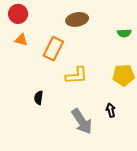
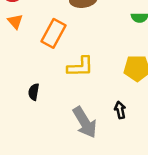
orange triangle: (21, 40) -> (15, 21), turned 32

